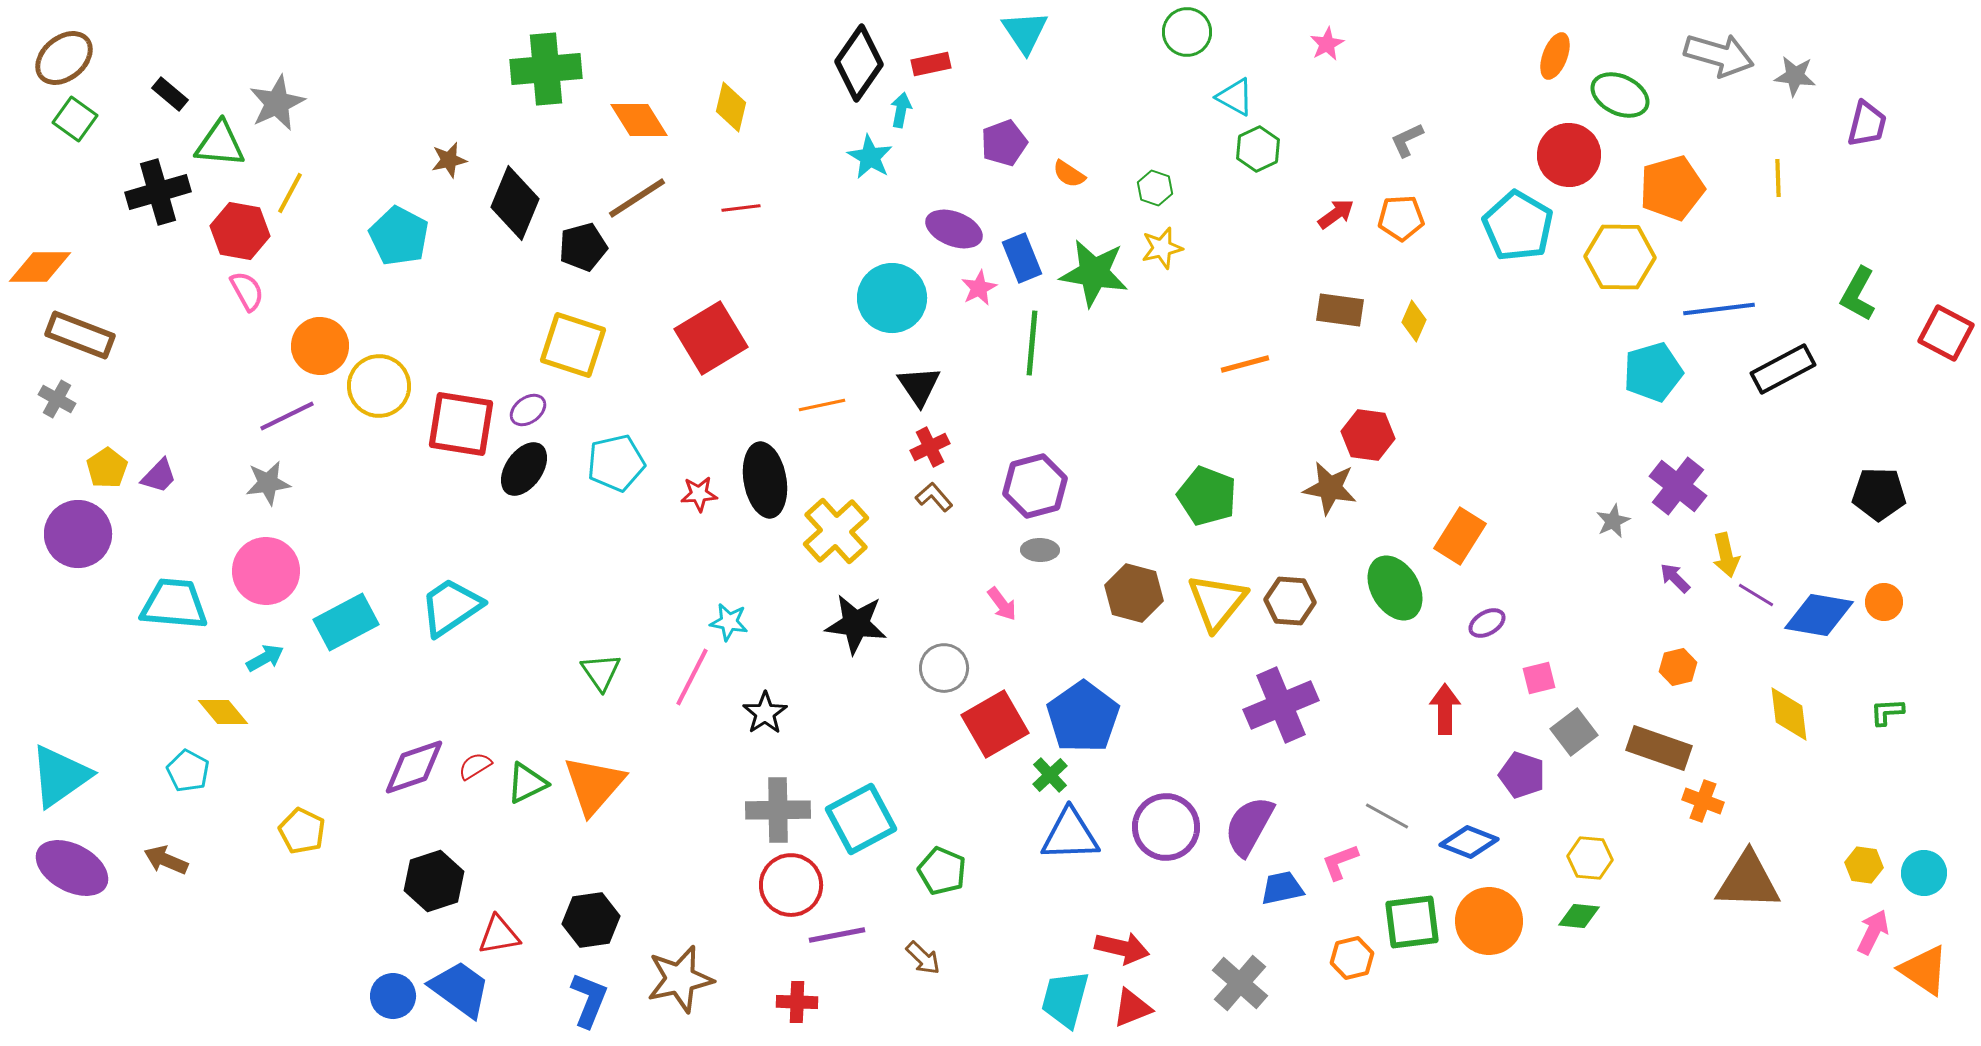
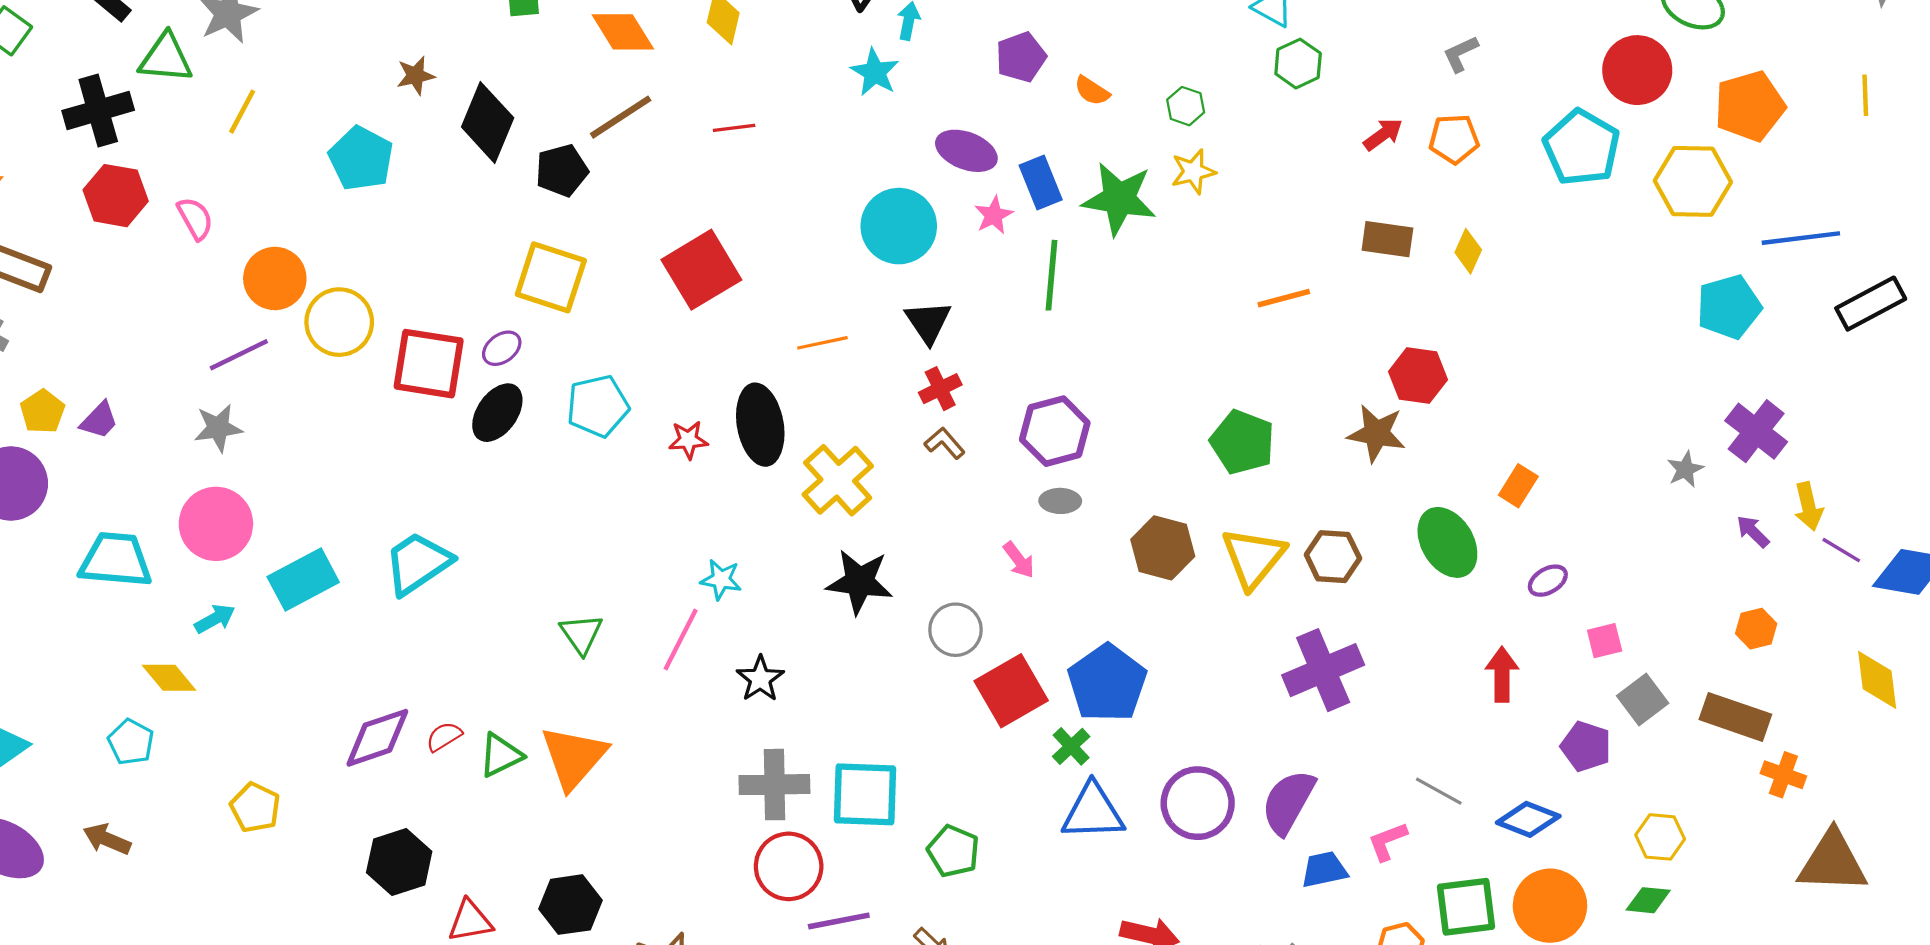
red hexagon: (240, 231) -> (116, 196), moved
orange rectangle: (1460, 536) -> (1518, 486), size x0.7
cyan square: (861, 819) -> (865, 794), turned 30

